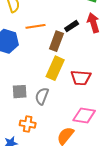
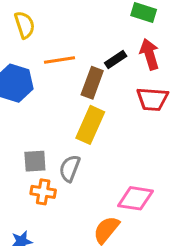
red trapezoid: (81, 78) -> (152, 99), moved
orange cross: (28, 124) -> (43, 192), moved

